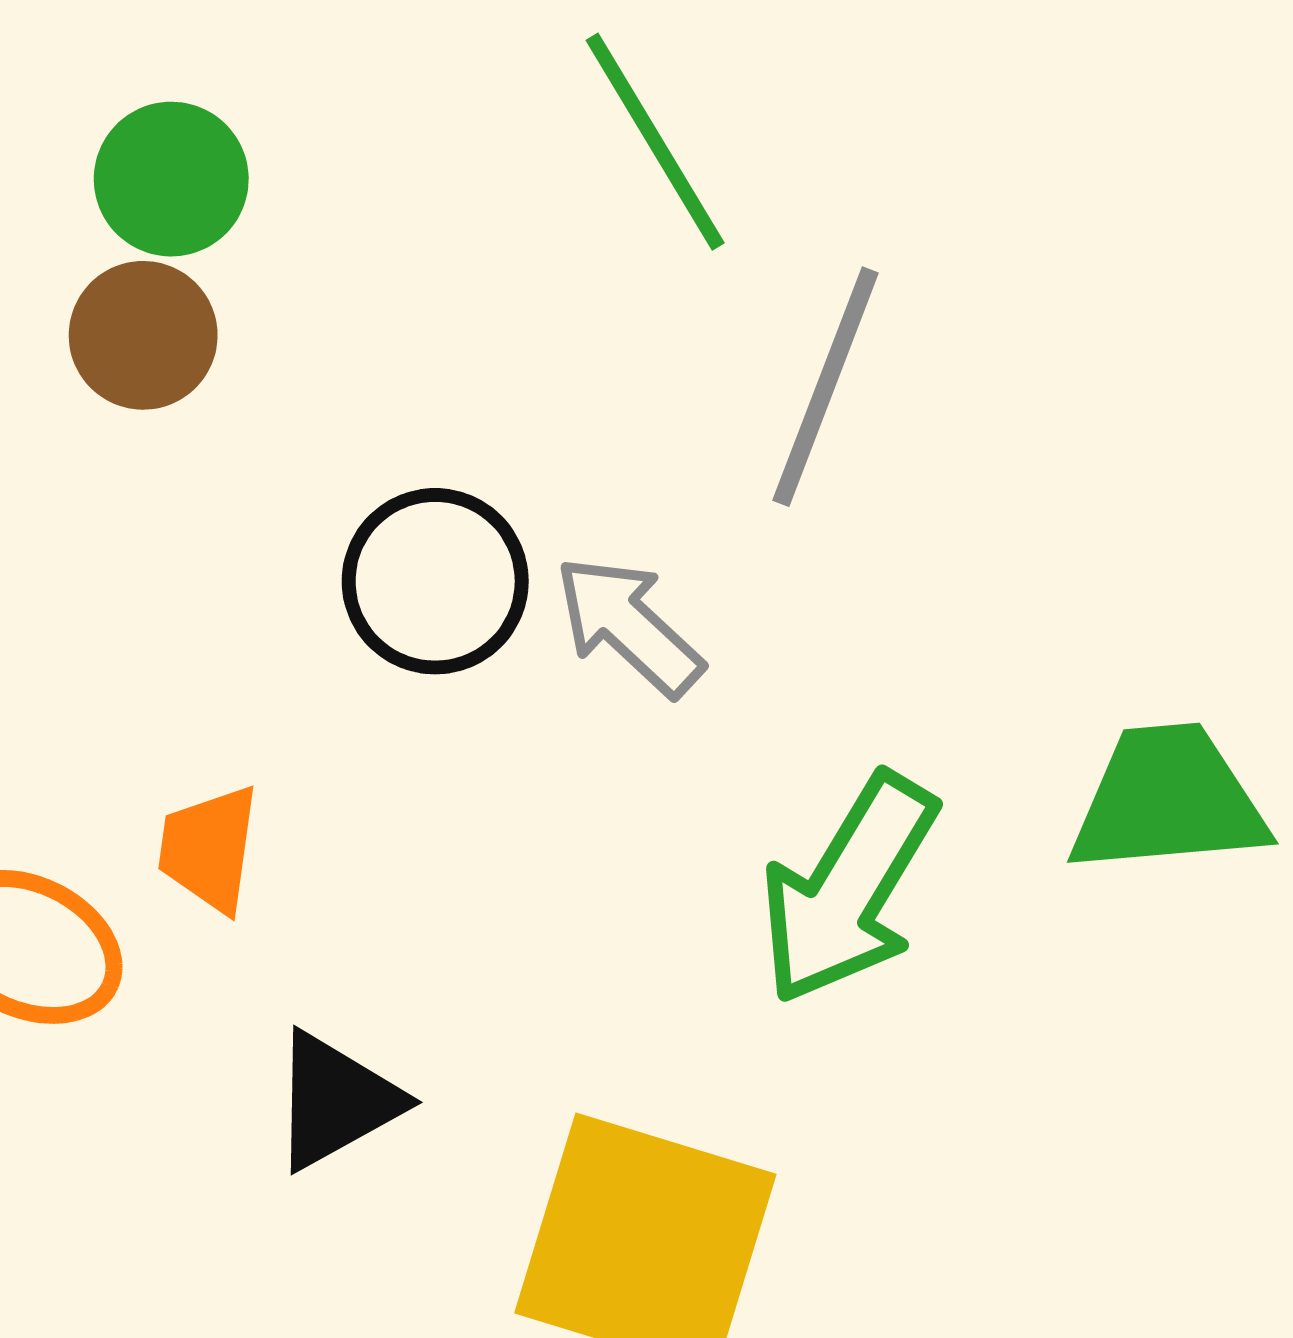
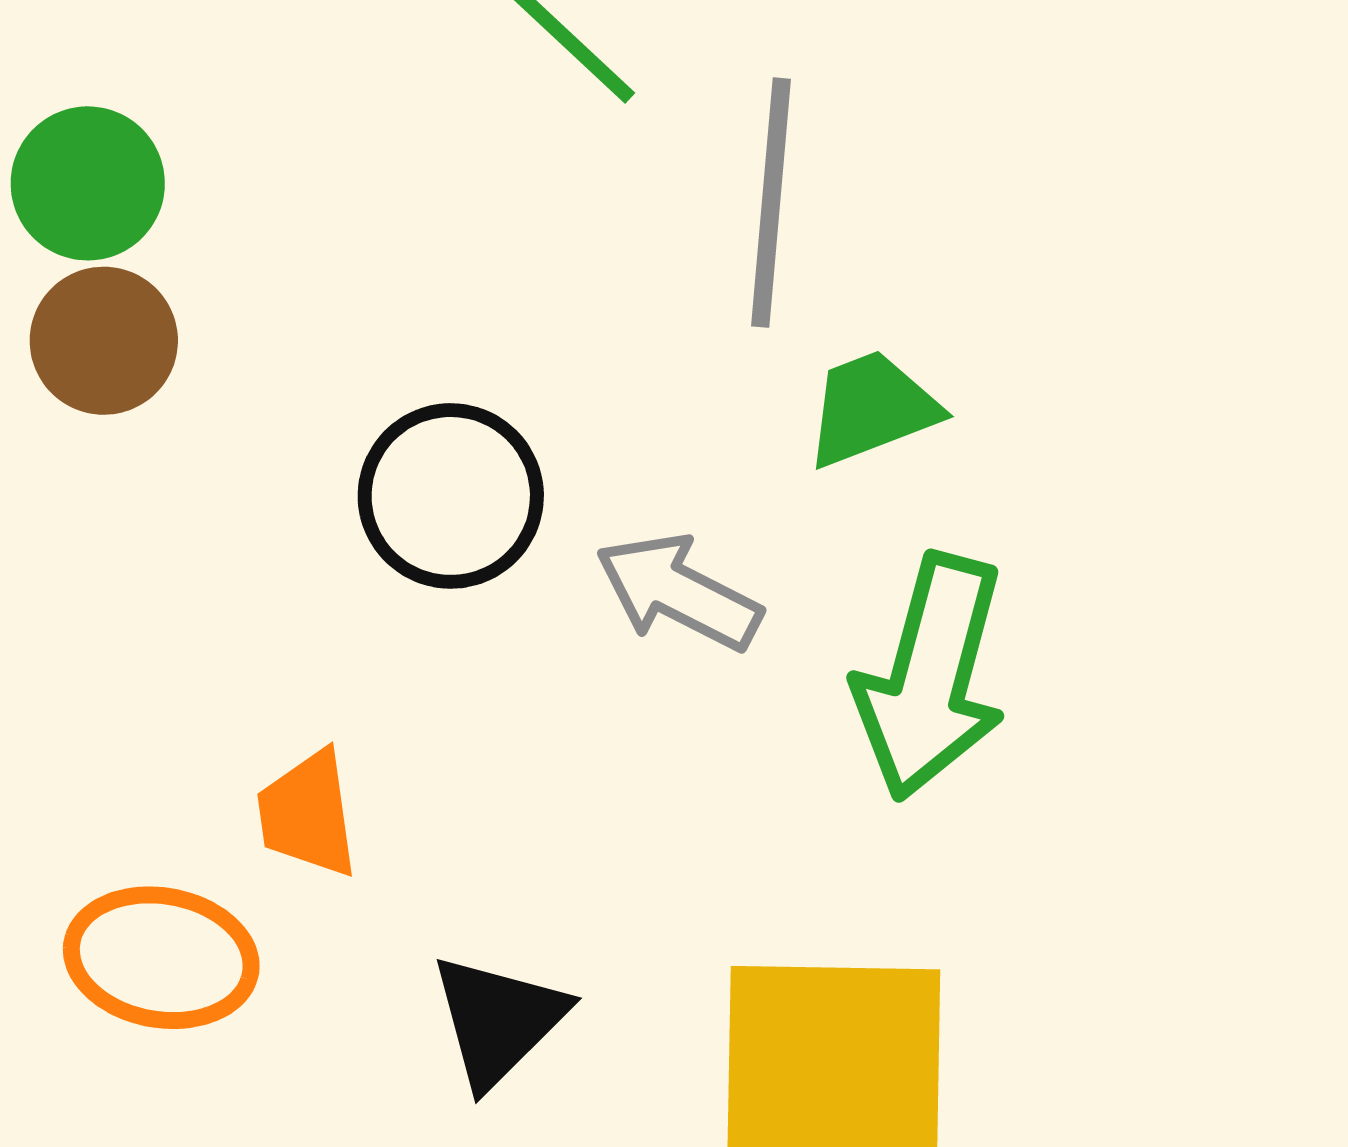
gray arrow: (629, 626) -> (678, 592), moved
green trapezoid: (1168, 800) -> (872, 409), moved, size x0.7

